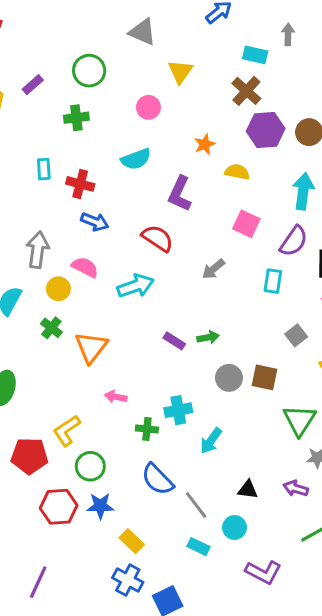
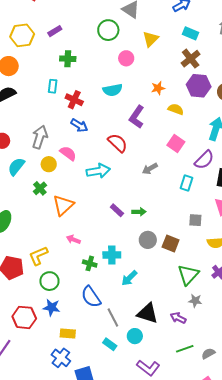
cyan rectangle: (255, 55) -> (190, 33), moved
green circle: (89, 71) -> (108, 30), moved
green cross: (76, 118) -> (68, 59), moved
gray square: (296, 335) -> (195, 220), turned 32
black triangle: (248, 490) -> (147, 313), size x1.6
red hexagon: (59, 507) -> (24, 317), moved
yellow rectangle: (132, 541) -> (68, 333), turned -49

